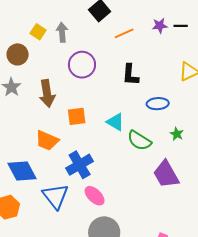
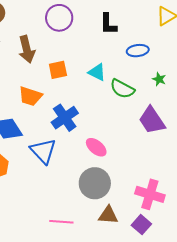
pink ellipse: (95, 196) -> (96, 147), moved

